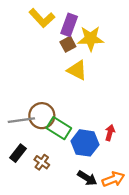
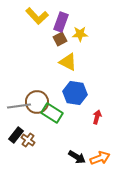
yellow star: (91, 38) -> (80, 34), size x0.7
blue hexagon: (85, 143) -> (75, 93), moved
brown cross: (42, 162) -> (28, 140), moved

